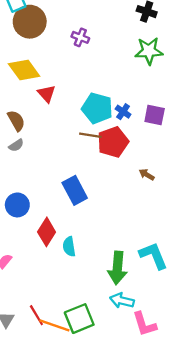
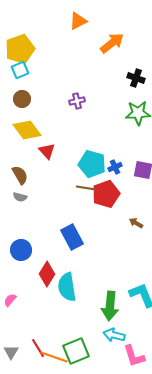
brown circle: (30, 22) -> (22, 99), moved, size x0.6
purple cross: (80, 37) -> (77, 101), turned -35
blue cross: (123, 112) -> (115, 167), turned 32
gray semicircle: (16, 145) -> (20, 197), turned 48
cyan semicircle: (69, 247) -> (67, 287), size x1.6

